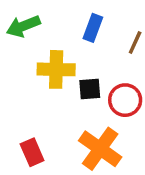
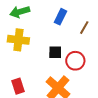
yellow cross: (56, 69) -> (18, 40), moved

